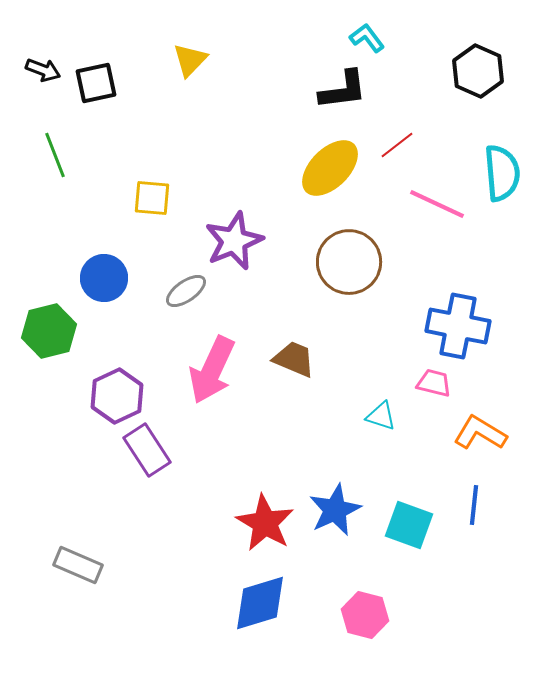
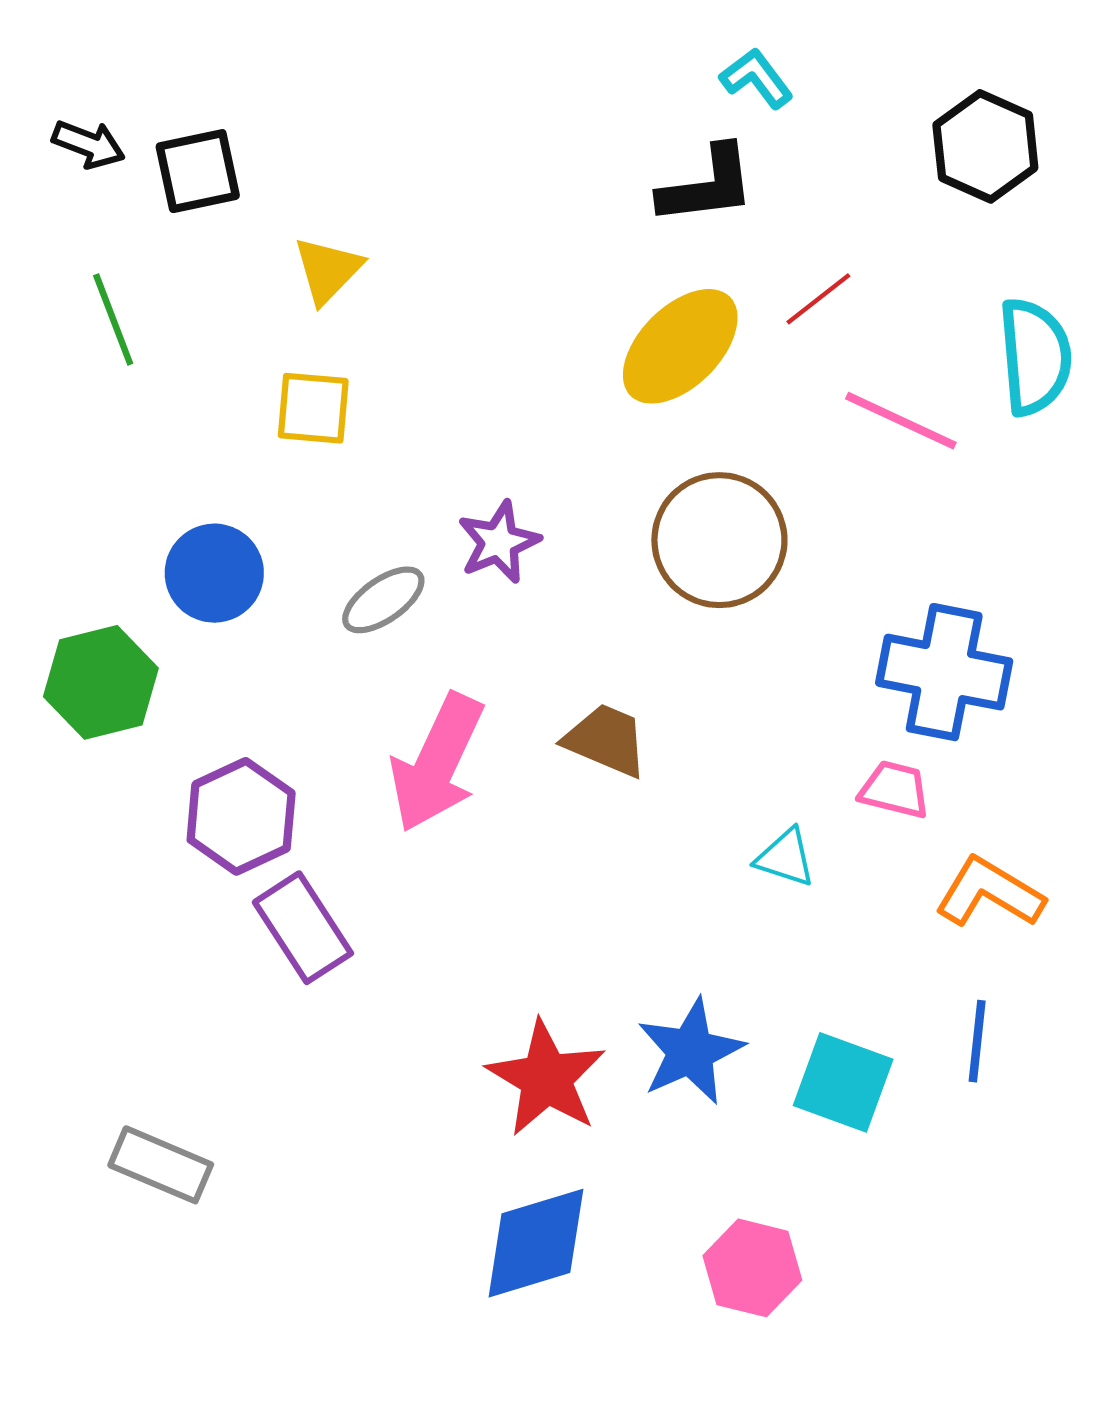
yellow triangle: (190, 60) -> (328, 270), moved
purple star: (234, 241) -> (499, 542), moved, size x0.7

